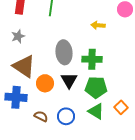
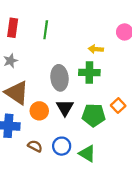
green cross: (92, 59) -> (89, 72), moved
orange square: (121, 107) -> (118, 106), moved
green triangle: (96, 111) -> (87, 154), moved

